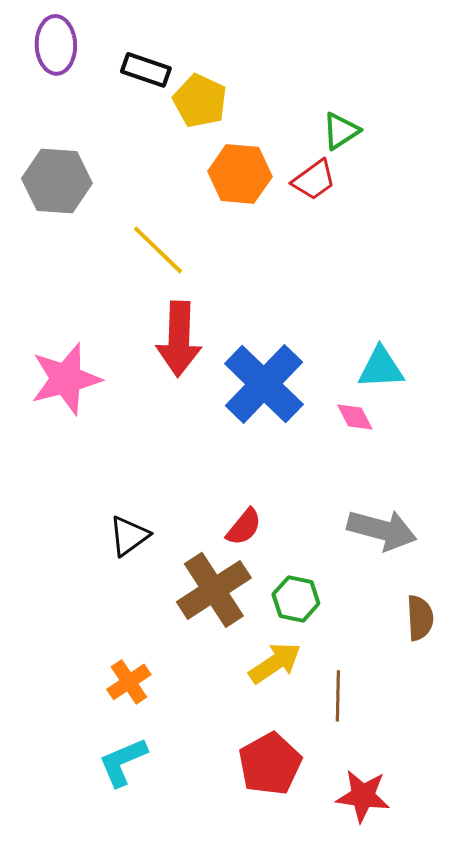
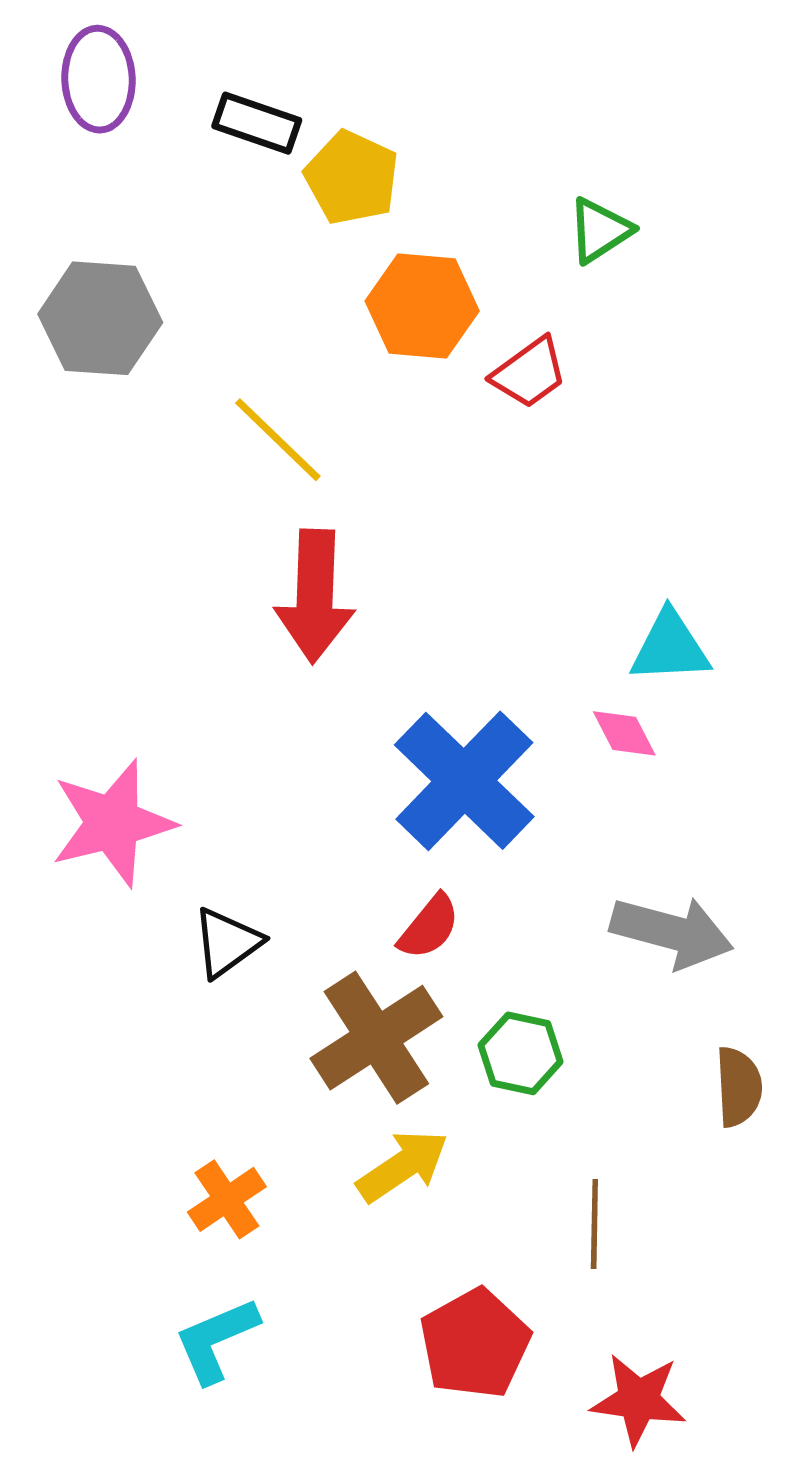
red trapezoid: (314, 180) -> (529, 373), moved
pink star: (66, 379) -> (113, 823), moved
blue cross: (264, 384) -> (464, 781), moved
yellow arrow: (275, 663) -> (403, 1166), moved

